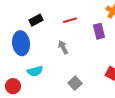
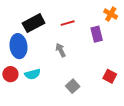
black rectangle: (36, 20) -> (34, 23), size x1.5
red circle: (13, 86) -> (10, 74), moved

